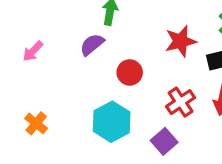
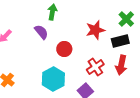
purple semicircle: (92, 45) -> (41, 32), turned 91

